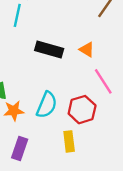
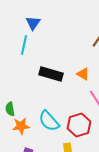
cyan semicircle: (47, 105) -> (49, 121), turned 115

